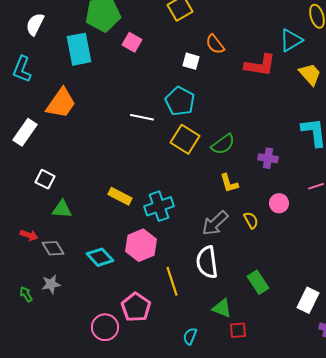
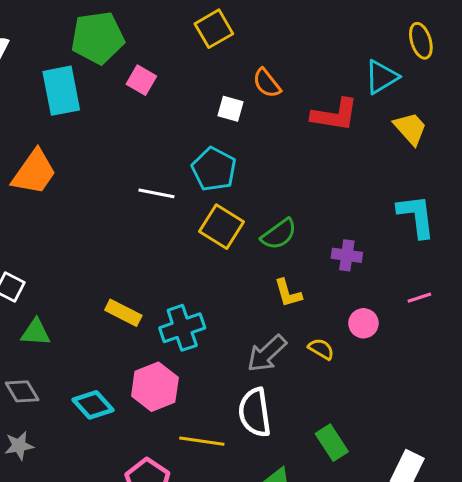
yellow semicircle: (251, 220) -> (321, 349), turned -30
yellow line: (172, 281) -> (202, 441), turned -64

